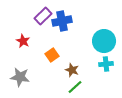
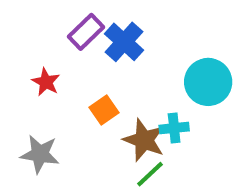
blue cross: (62, 21) -> (124, 42), turned -36
cyan cross: (106, 64) -> (174, 128), moved
brown star: (72, 70) -> (144, 140), size x1.5

